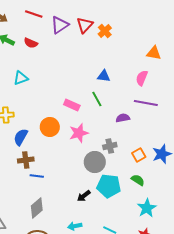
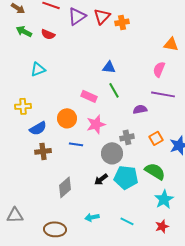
orange cross: (105, 31) -> (122, 22), turned 32
blue triangle: (104, 76) -> (109, 67), moved
blue semicircle: (21, 137) -> (38, 128), turned -150
orange square: (139, 155) -> (156, 138), moved
blue line: (37, 176) -> (76, 144), moved
green semicircle: (138, 180) -> (155, 171), size x1.5
black arrow: (84, 196) -> (101, 179), moved
gray diamond: (37, 208) -> (65, 187), moved

